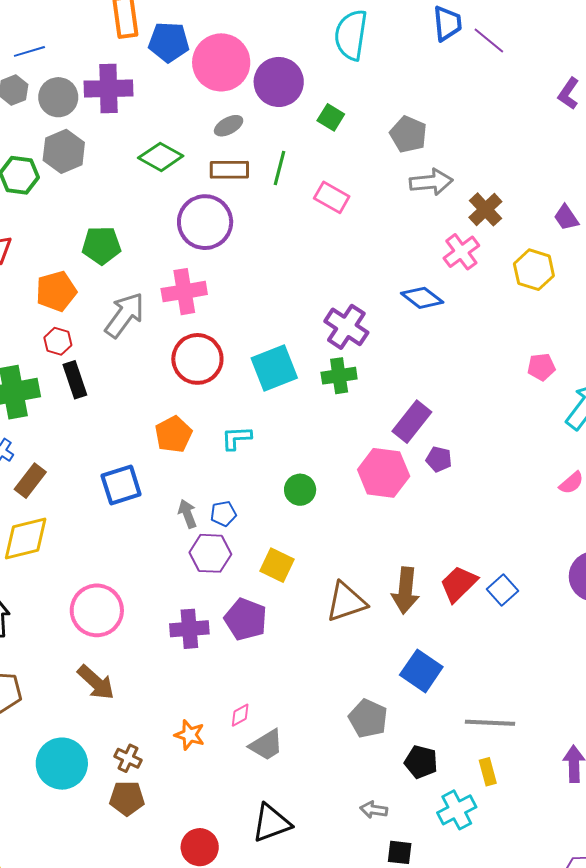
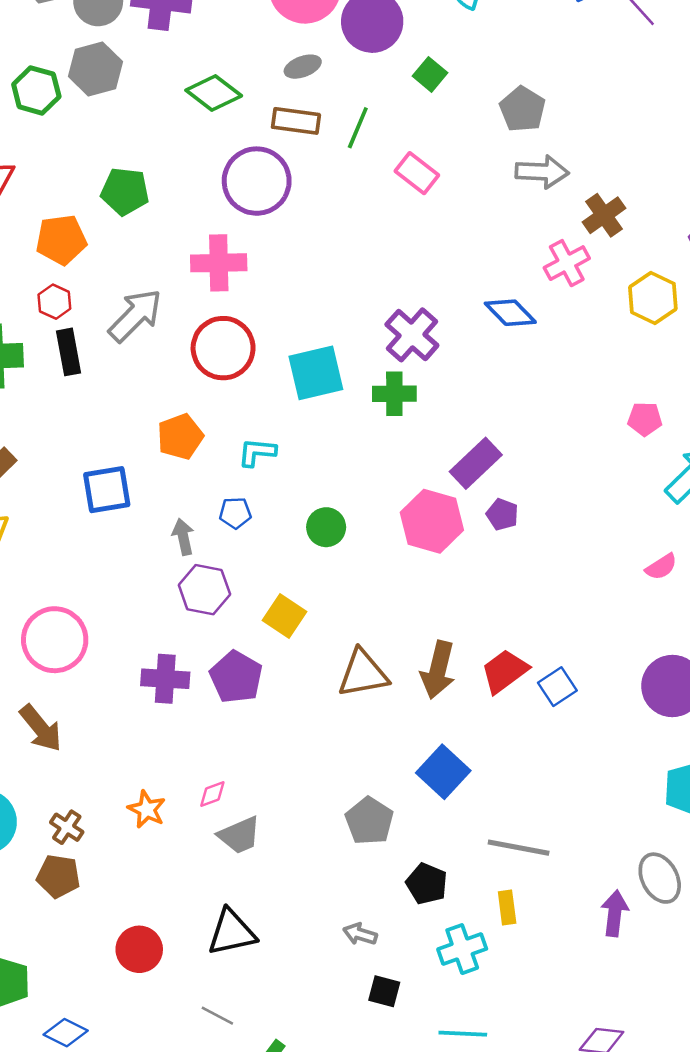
gray arrow: (125, 315) -> (135, 315), moved
blue pentagon: (223, 514) -> (235, 513), moved

